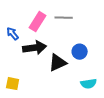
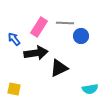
blue circle: (80, 52) -> (81, 36), moved

